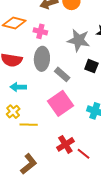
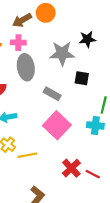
pink cross: (40, 31) -> (18, 43), moved
gray ellipse: (42, 59) -> (26, 67), moved

